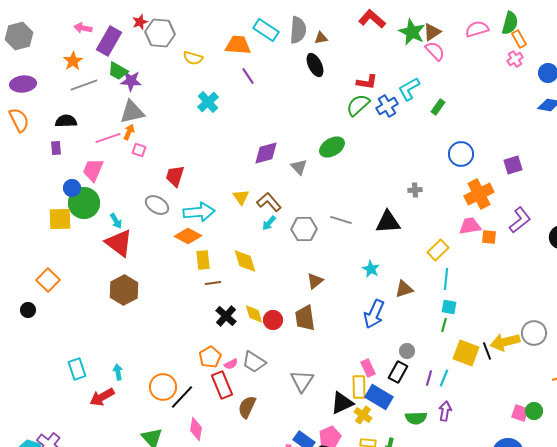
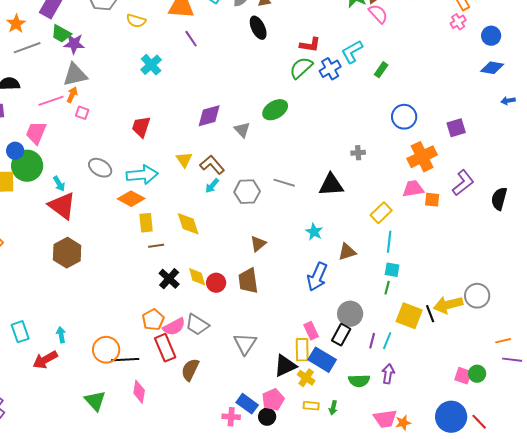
red trapezoid: (175, 176) -> (141, 127), moved
gray circle: (407, 351) -> (350, 314), size x1.6
pink semicircle: (231, 364) -> (174, 327), size x1.6
black line: (182, 397) -> (125, 360), turned 44

